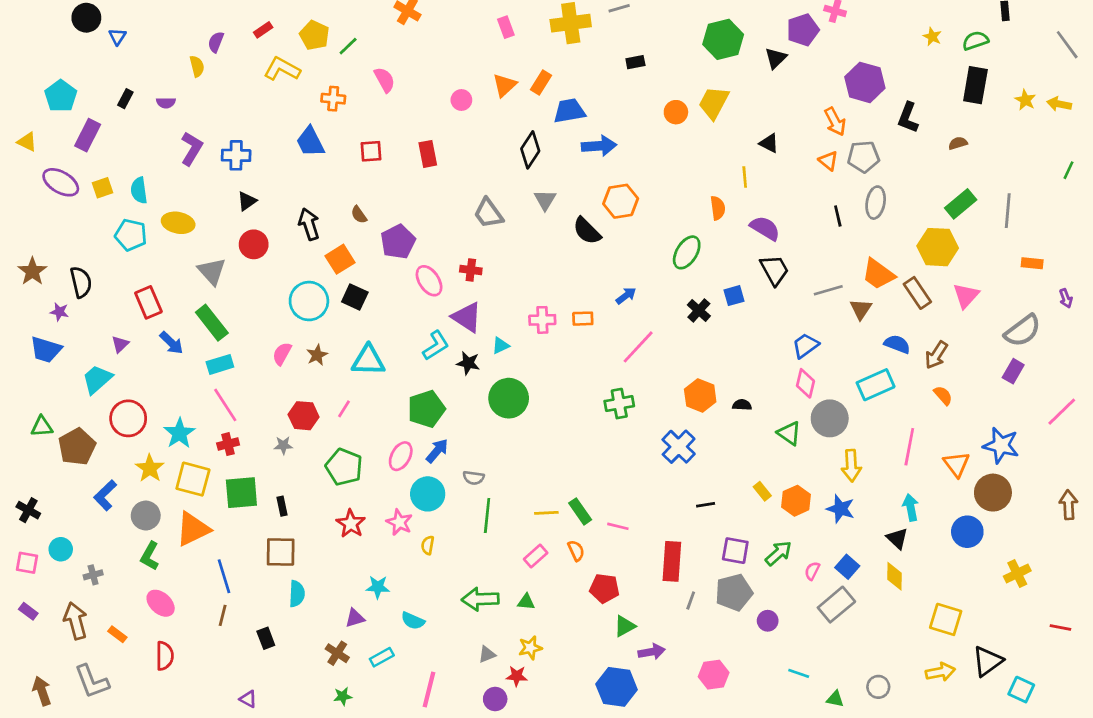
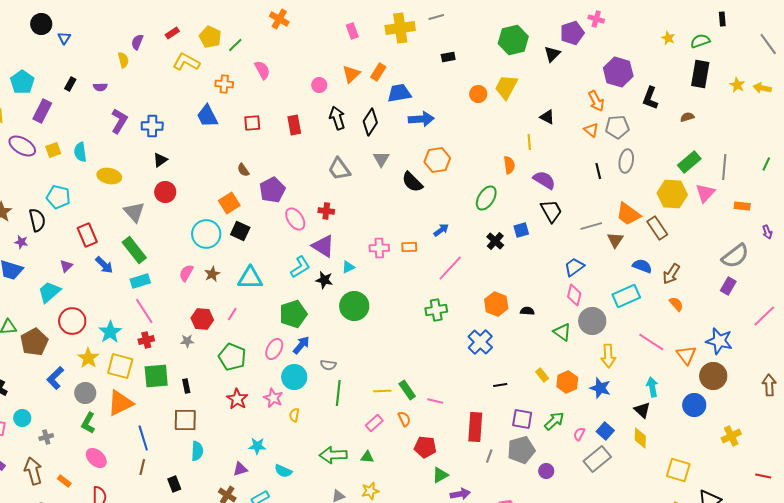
green line: (1068, 170) -> (766, 164), moved
black arrow: (309, 224) -> (337, 118), moved
cyan pentagon: (131, 235) -> (58, 197), moved
pink triangle: (966, 296) -> (705, 193), moved
pink line: (909, 447) -> (651, 342), turned -68

